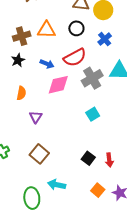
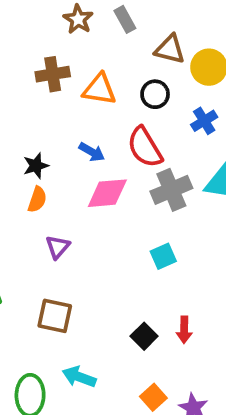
brown cross: (22, 36) -> (53, 74), moved
red semicircle: (75, 57) -> (145, 147), turned 80
black star: (18, 60) -> (36, 166), moved
brown square: (39, 154) -> (55, 316), turned -36
red arrow: (109, 160) -> (184, 330), moved

